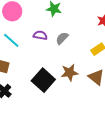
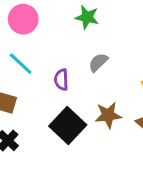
purple semicircle: (40, 35) -> (61, 80), moved, turned -104

